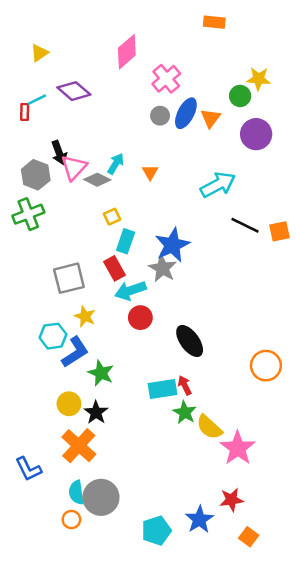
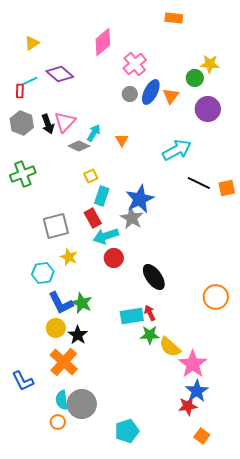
pink triangle: (74, 167) -> (65, 122), moved
gray hexagon: (36, 175) -> (22, 123), moved
blue L-shape: (75, 352) -> (61, 303), moved, turned 96
green star: (185, 412) -> (150, 335), turned -30
blue star: (199, 520) -> (197, 391), moved

